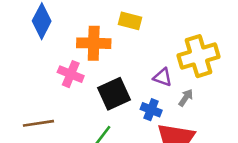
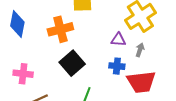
pink cross: (71, 74) -> (23, 74), moved
black square: (114, 94) -> (72, 63), moved

